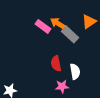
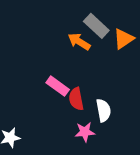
pink rectangle: (43, 26) -> (58, 86), moved
gray rectangle: (70, 34) -> (96, 26), moved

